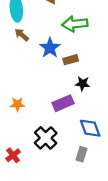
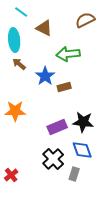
black star: (83, 84) -> (83, 122), moved, size x1.5
orange star: (17, 104) -> (15, 111), moved, size x1.5
black cross: (46, 138) -> (53, 159), moved

